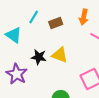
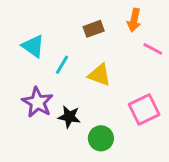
cyan line: (34, 17) -> (62, 65), moved
black star: (39, 57) -> (69, 117), moved

